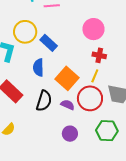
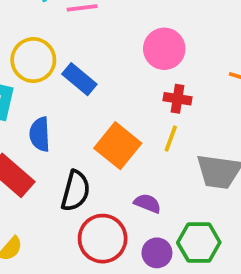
blue semicircle: (38, 67) -> (40, 134), moved
red circle: (90, 98) -> (103, 239), moved
purple semicircle: (68, 105) -> (147, 203), moved
purple circle: (70, 134) -> (157, 253), moved

